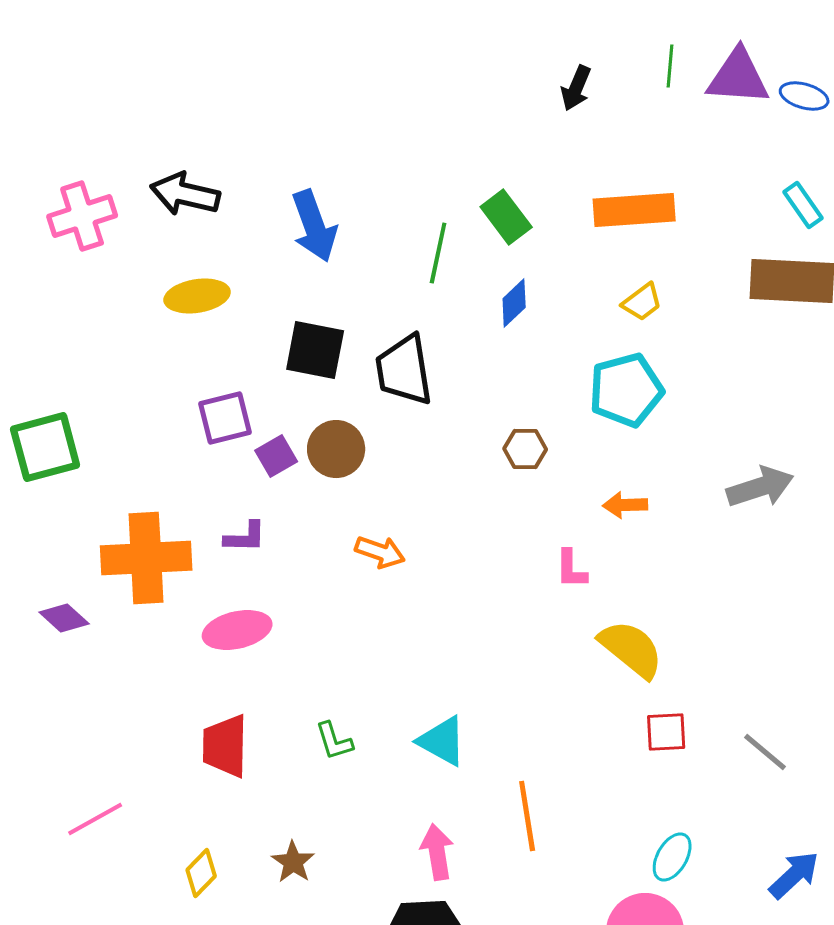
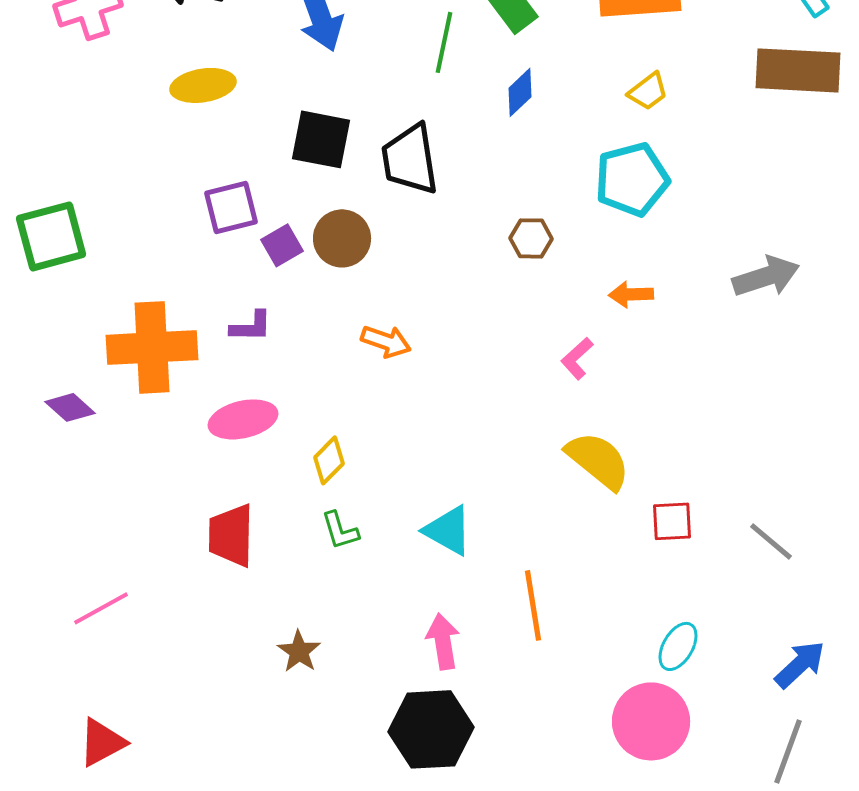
pink L-shape: (571, 569) -> (577, 358), turned 48
yellow semicircle: (631, 649) -> (598, 460), moved
yellow diamond: (201, 873) -> (329, 460), moved

